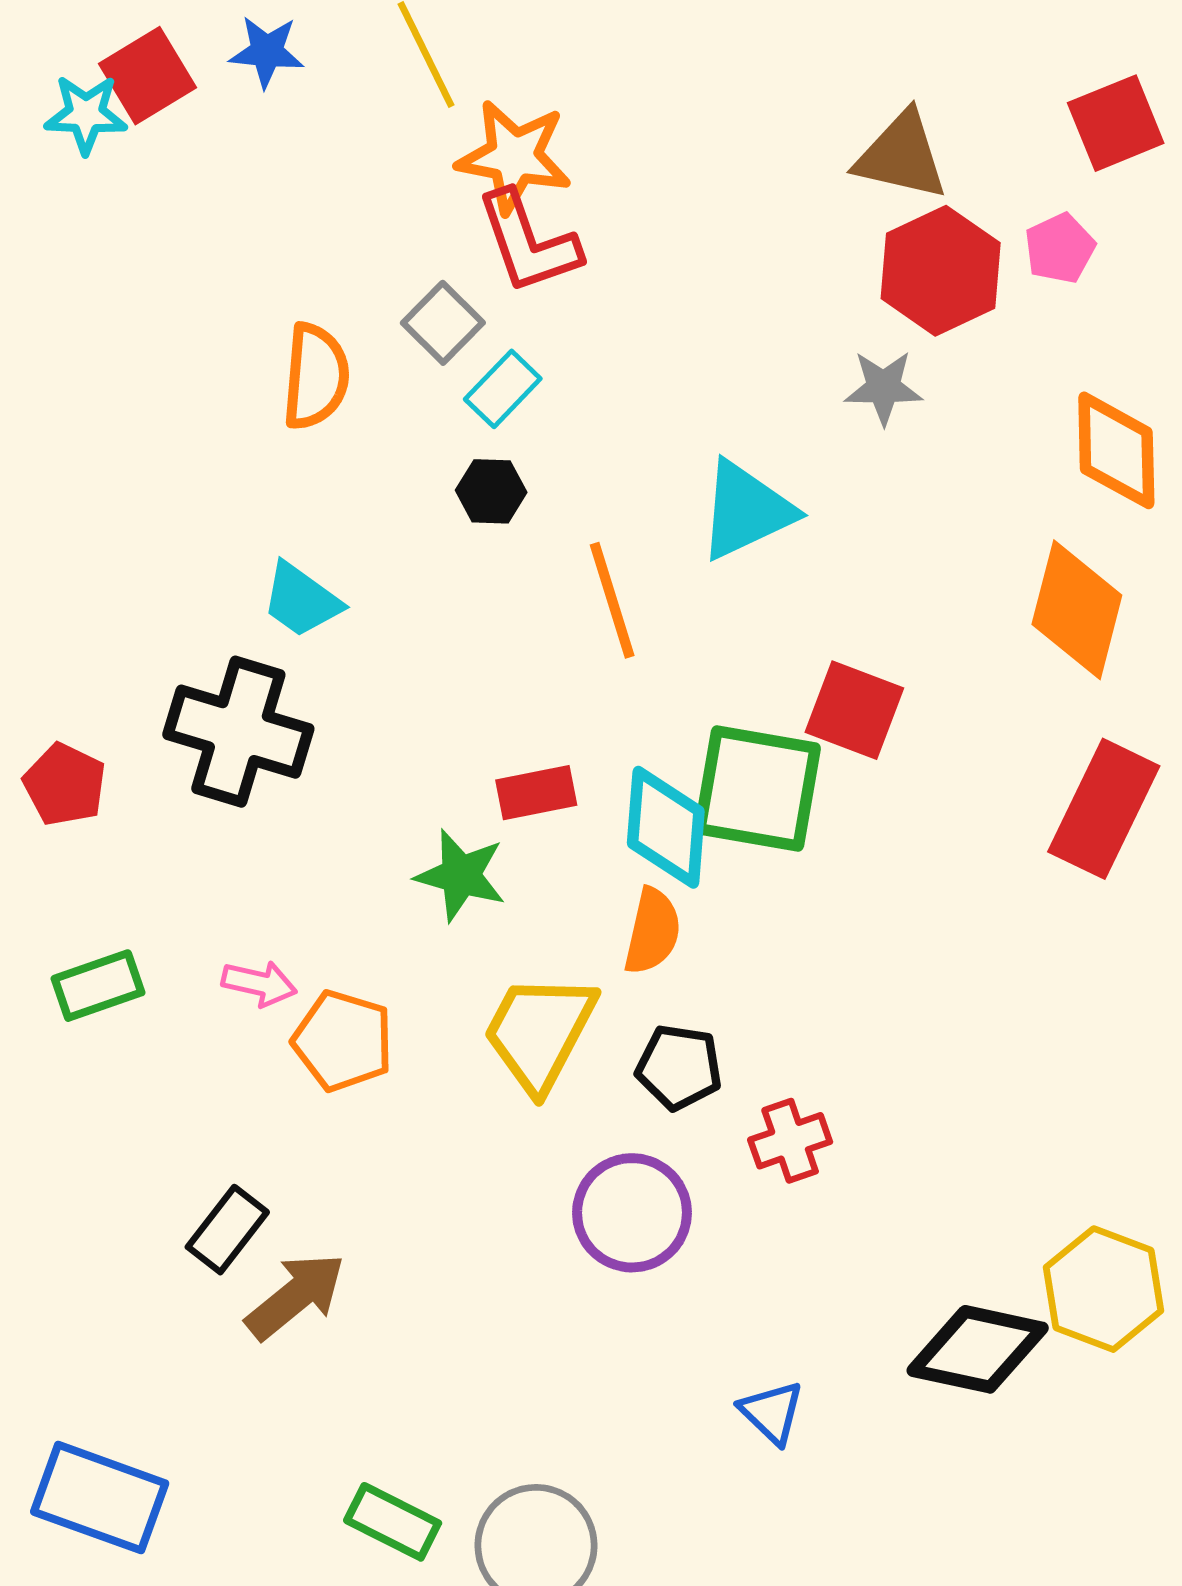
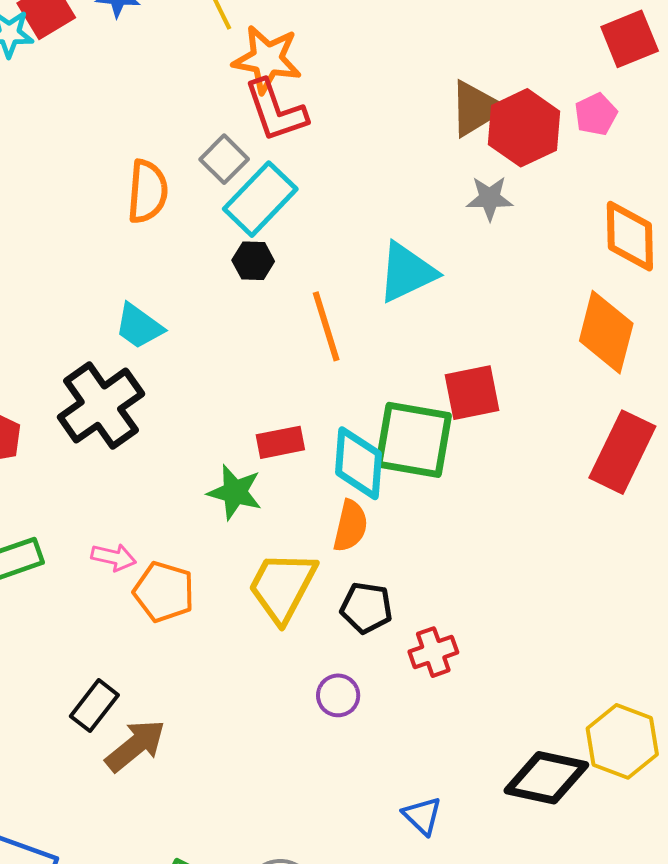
brown triangle: (901, 156) -> (476, 108), moved, turned -44
cyan rectangle: (503, 389) -> (260, 199), size x1.6
red square: (854, 710) -> (472, 393), turned -32
black cross: (238, 732) -> (101, 406), turned 38
purple circle: (632, 1213) -> (338, 695), size x0.6

